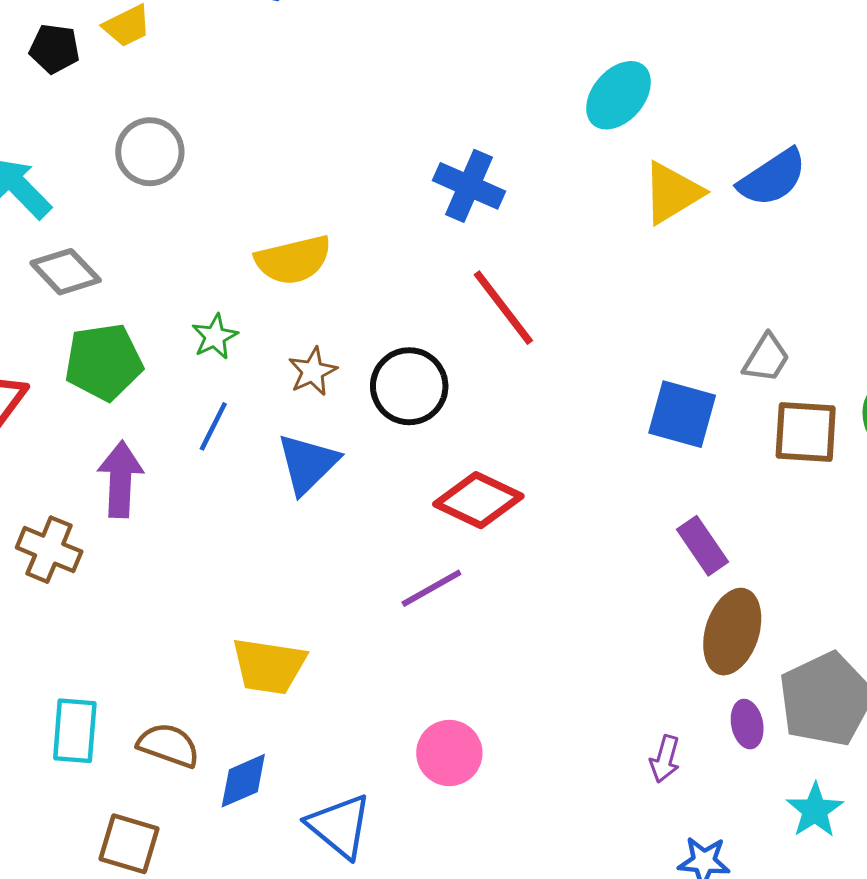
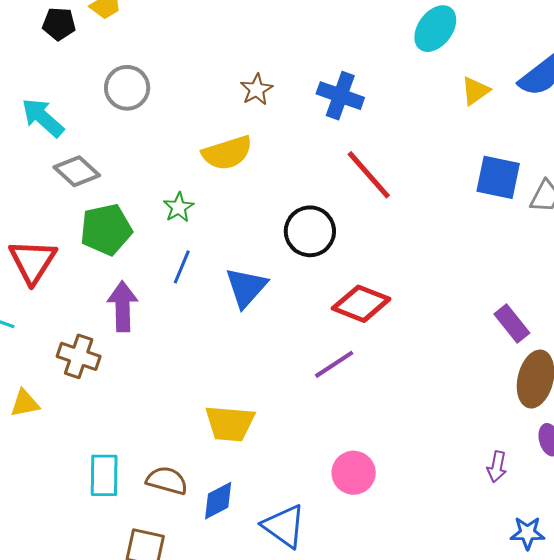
yellow triangle: (672, 193) -> (475, 91), size x0.7
brown star: (313, 371) -> (256, 89), moved
blue square: (682, 414) -> (498, 177), moved

